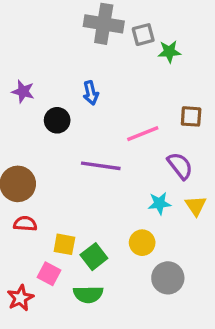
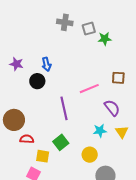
gray cross: (104, 24) -> (65, 22), size x0.7
blue arrow: (91, 93) -> (46, 64), moved
purple line: (101, 166) -> (64, 108), turned 70
red semicircle: (25, 224) -> (27, 139), moved
green square: (94, 257) -> (61, 142), moved

